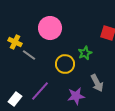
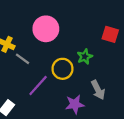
purple line: (40, 91) -> (38, 85), moved

